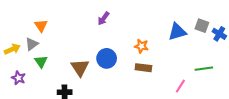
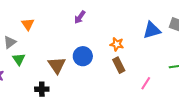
orange triangle: (41, 26) -> (28, 24), moved
brown rectangle: (143, 68) -> (119, 65), turned 56
pink line: (180, 86) -> (146, 83), moved

